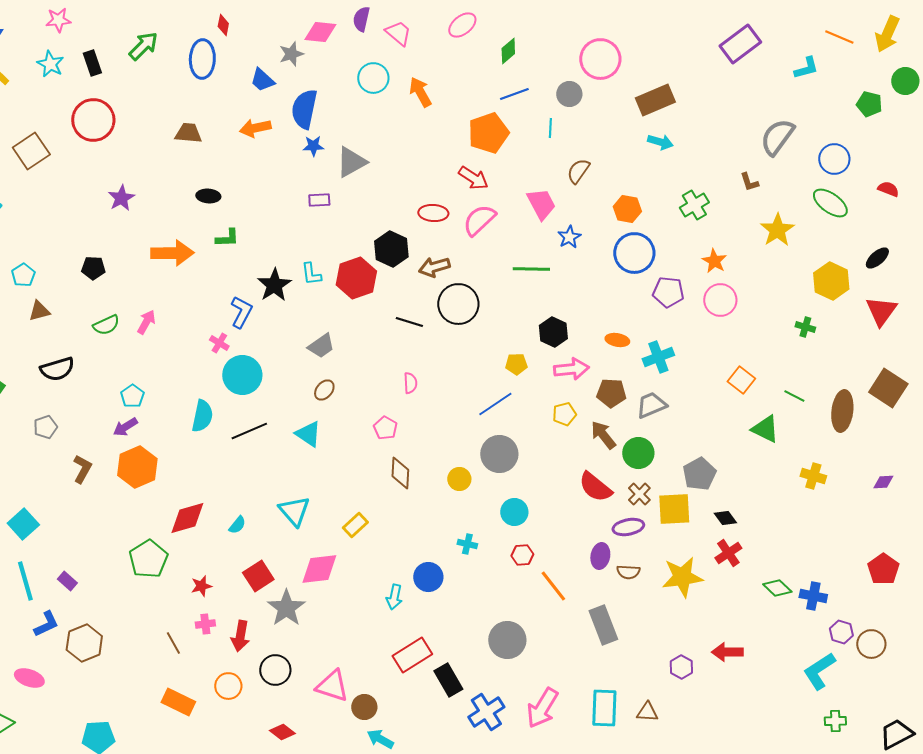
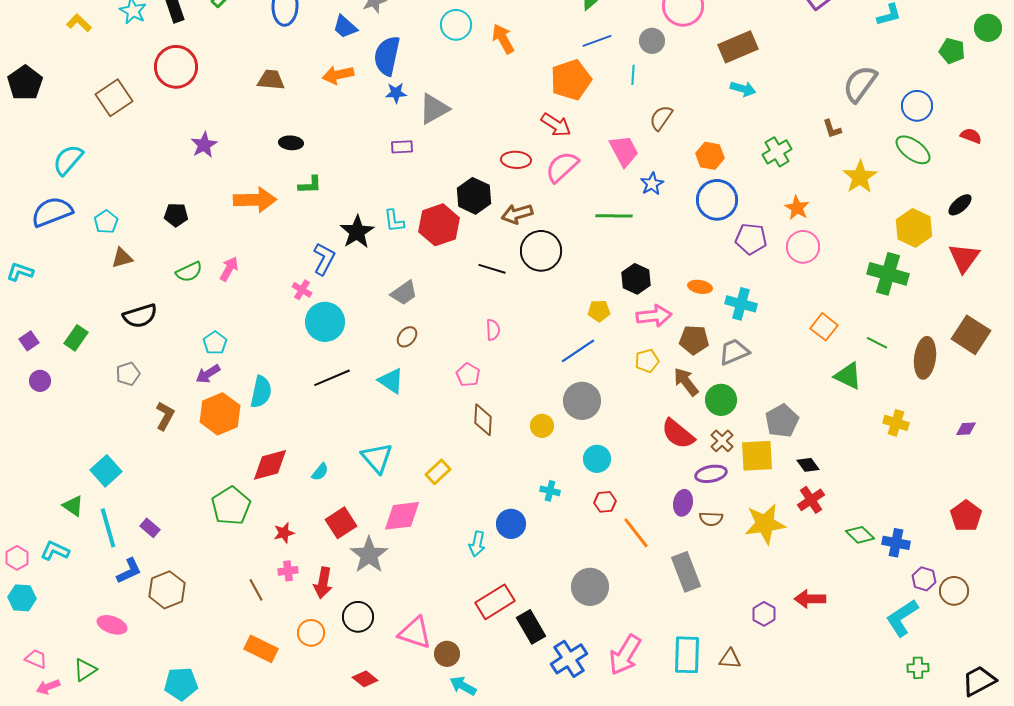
green cross: (805, 327) -> (888, 274), size x2.0
cyan cross: (658, 357) -> (741, 304), turned 36
cyan semicircle: (202, 416) -> (261, 392), moved

